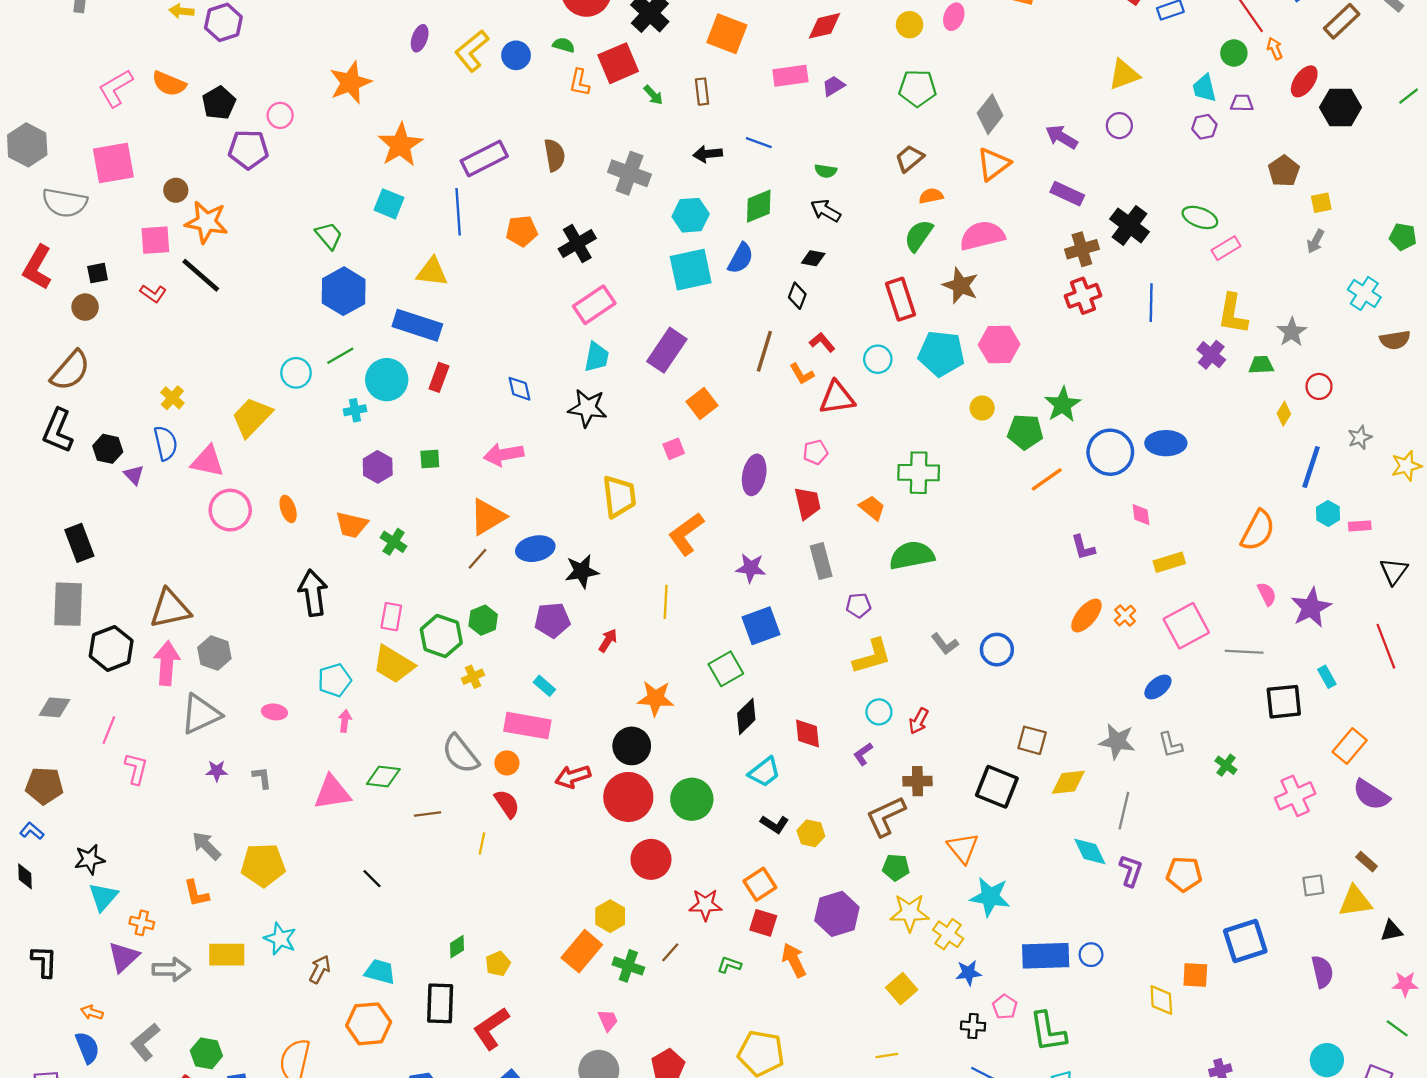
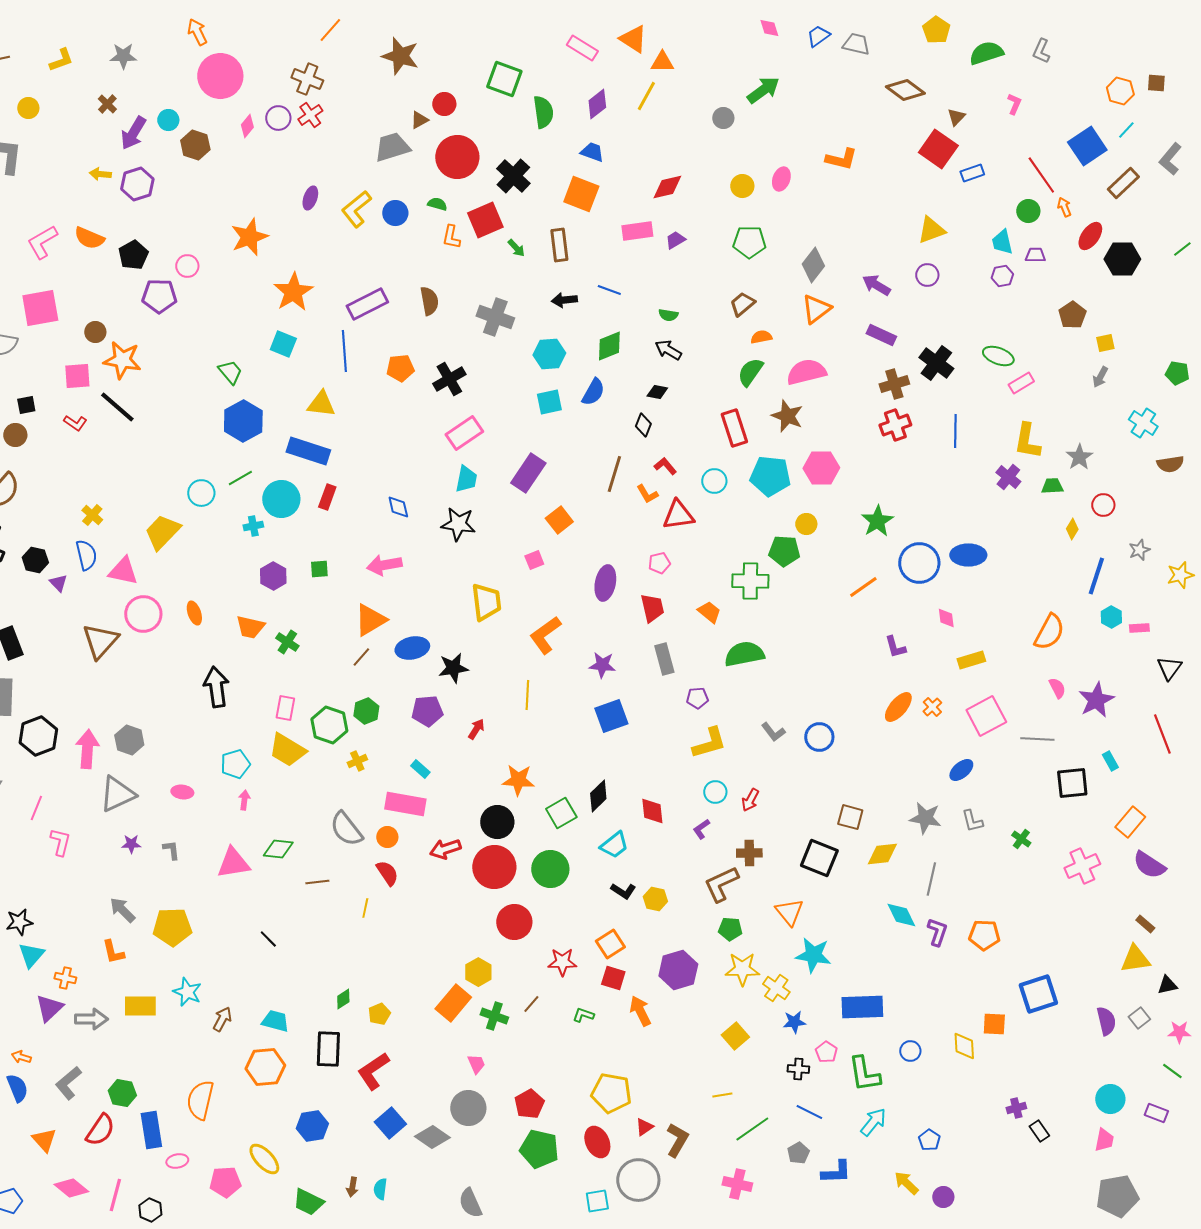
brown rectangle: (702, 92) -> (559, 245), size x1.4
cyan square: (691, 270) -> (549, 402), size x0.7
green pentagon: (1025, 432) -> (784, 551), moved
brown triangle: (170, 609) -> (100, 641), moved, turned -36
green square: (726, 669) -> (561, 813), moved
gray square: (1313, 885) -> (1139, 1018), moved, turned -30
blue circle: (1091, 955) -> (910, 1051), moved

